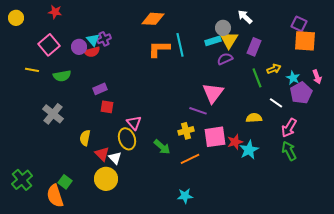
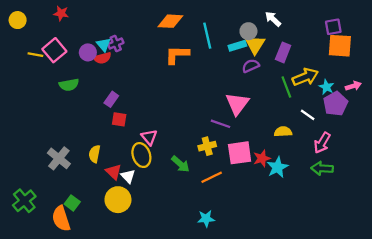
purple square: (299, 24) -> (333, 27), turned -35
cyan line: (180, 45) -> (207, 36), moved
yellow arrow: (274, 69) -> (305, 77), size x1.6
yellow line: (32, 70) -> (35, 55), moved
pink arrow: (317, 77) -> (353, 86), turned -88
purple rectangle: (100, 89) -> (111, 99), turned -32
gray cross: (53, 114) -> (59, 158), moved
green arrow: (289, 151) -> (322, 168), turned -60

